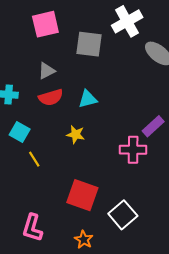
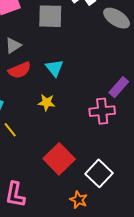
cyan triangle: (88, 99) -> (54, 68), turned -48
red square: (82, 195) -> (59, 159), turned 32
orange star: (84, 240) -> (79, 200), moved

